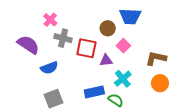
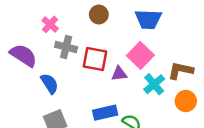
brown circle: (108, 28) -> (99, 15), moved
pink square: (123, 46) -> (140, 55), size x1.5
blue semicircle: (49, 68) -> (50, 84), turned -102
cyan cross: (123, 79) -> (154, 84), moved

